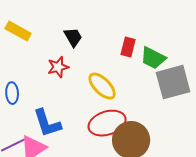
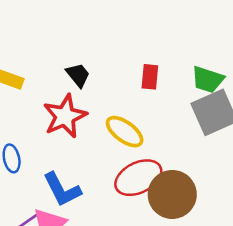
green trapezoid: (153, 58) -> (208, 80), moved
red star: (58, 67) -> (65, 116), size x1.6

